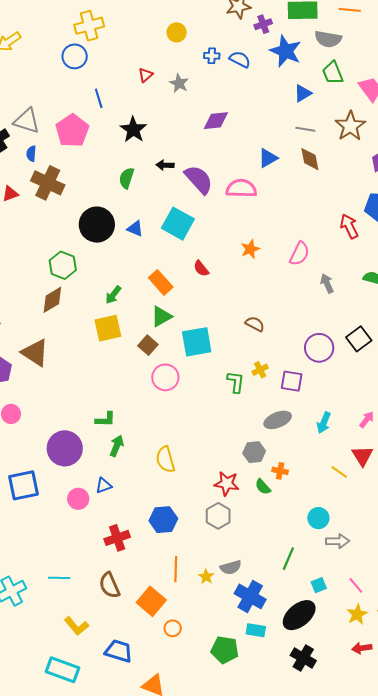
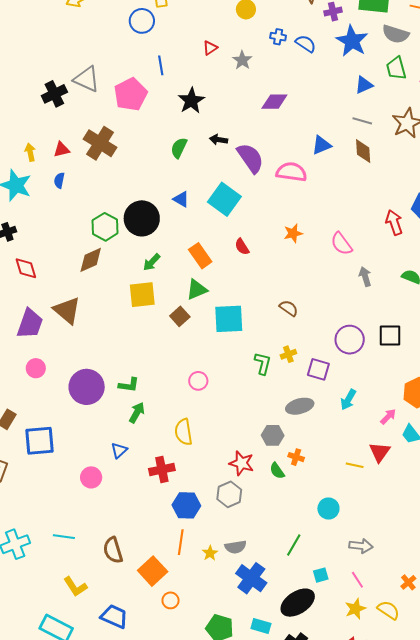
blue semicircle: (31, 154) -> (59, 180), moved
black circle: (97, 225) -> (142, 218), moved
pink semicircle: (299, 254) -> (341, 244), turned 110
black square: (359, 339) -> (390, 335), turned 30
pink circle: (165, 377) -> (198, 381), moved, size x0.7
cyan arrow: (324, 423) -> (348, 400), moved
purple circle: (65, 448) -> (87, 387), moved
yellow line: (339, 472) -> (355, 465), turned -30
blue triangle: (104, 486) -> (119, 450), turned -30
pink circle: (78, 499) -> (91, 477), moved
blue hexagon: (163, 520) -> (186, 505), moved
red cross: (117, 538) -> (162, 469), moved
gray arrow: (338, 541) -> (361, 546), moved
cyan rectangle: (256, 630) -> (261, 626), moved

